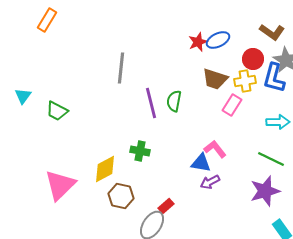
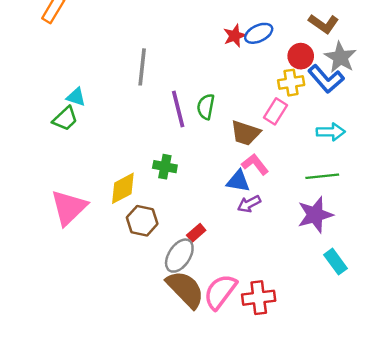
blue L-shape: (274, 78) -> (326, 79), turned -56
brown trapezoid: (215, 79) -> (245, 133), moved
cyan triangle: (23, 96) -> (76, 97), moved, turned -48
green trapezoid: (57, 111) -> (65, 119), turned -70
green line: (271, 159) -> (322, 176), turned -32

